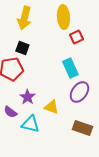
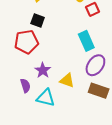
purple semicircle: (10, 112) -> (25, 86), turned -144
brown rectangle: (82, 128) -> (99, 91), moved

